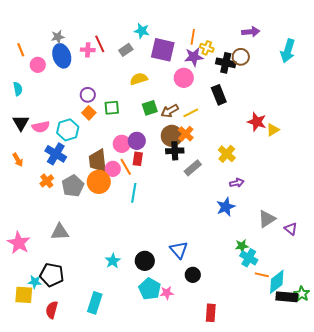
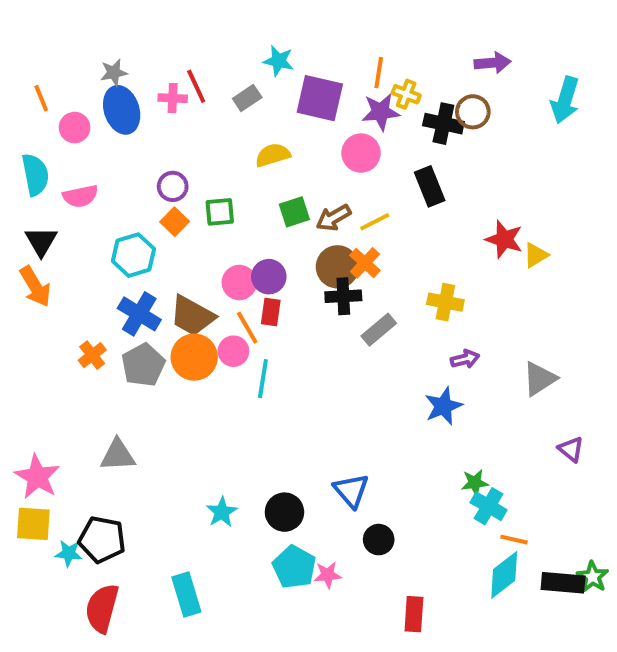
cyan semicircle: (18, 89) -> (35, 175), size x1.5
pink semicircle: (41, 127) -> (80, 196), moved
blue cross: (56, 154) -> (139, 314), moved
yellow cross: (227, 154) -> (445, 302), turned -30
orange arrow: (18, 160) -> (35, 286), moved, size x1.5
brown trapezoid: (98, 161) -> (192, 316), turned -55
pink circle: (113, 169) -> (233, 351), moved
gray triangle: (267, 219) -> (540, 379), moved
cyan diamond: (277, 282) -> (504, 575), moved
yellow square: (24, 295) -> (33, 524), moved
cyan rectangle: (95, 303) -> (186, 594), turned -35
red semicircle: (52, 310) -> (102, 608), size x1.4

